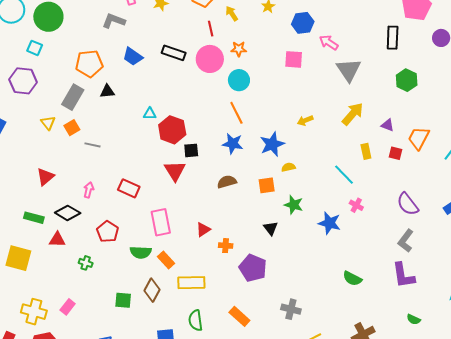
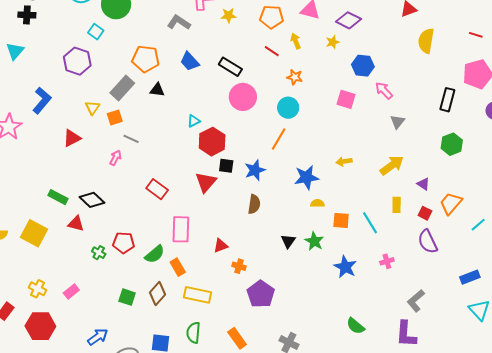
red line: (211, 29) -> (272, 51), turned -56
pink circle: (210, 59) -> (243, 97), moved
gray triangle: (349, 70) -> (397, 122), size x0.6
orange line: (236, 113) -> (279, 139), turned 45
cyan triangle: (150, 114) -> (194, 121), turned -40
blue star: (233, 144) -> (255, 170), moved, turned 30
red triangle: (45, 177) -> (72, 138), moved
brown semicircle: (227, 182) -> (254, 204), turned 102
orange square: (267, 185) -> (341, 220), moved
pink arrow: (89, 190) -> (115, 158), moved
purple semicircle: (408, 204) -> (428, 242), moved
pink cross: (356, 205) -> (387, 261), moved, turned 32
black triangle: (271, 228) -> (288, 241), moved
red pentagon: (108, 232) -> (124, 243), moved, turned 30
green semicircle: (141, 252) -> (155, 254), turned -55
yellow cross: (34, 312) -> (37, 289), size x0.7

